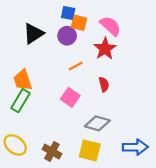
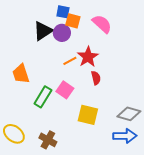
black triangle: (34, 34) -> (43, 31), moved
red star: (105, 49) -> (88, 57), moved
green rectangle: (21, 101) -> (43, 97), moved
gray diamond: (97, 123) -> (129, 114), moved
yellow square: (90, 150) -> (88, 115), moved

